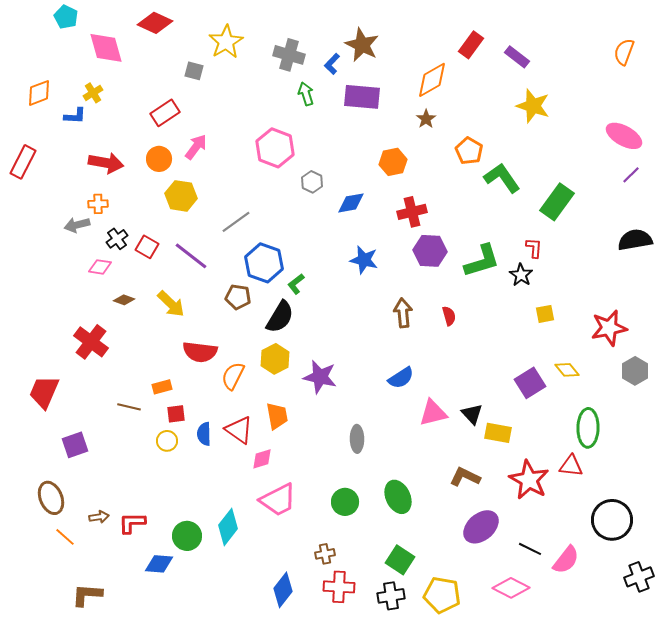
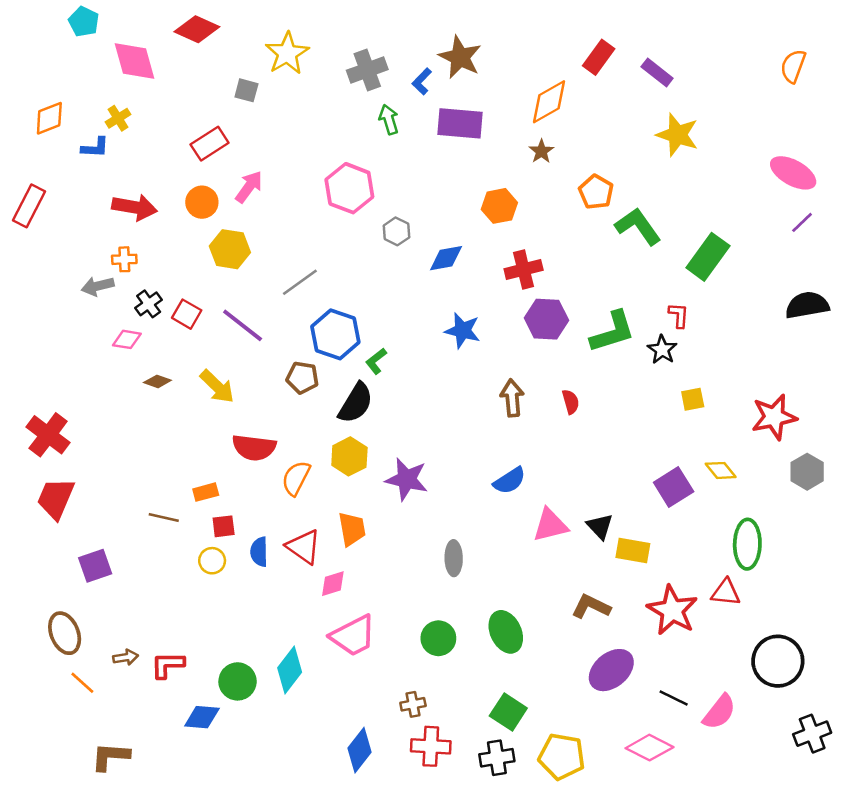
gray cross: (289, 55) -> (367, 70), turned -36
red cross: (91, 342) -> (48, 435), moved

